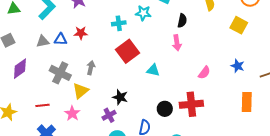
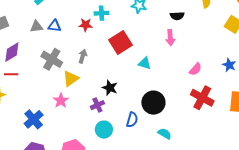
black semicircle: (182, 21) -> (177, 16), turned 72
cyan cross: (119, 23) -> (102, 13), moved
red star: (81, 33) -> (86, 25), moved
red cross: (191, 104) -> (202, 98), moved, turned 30
red line: (42, 105) -> (11, 74), moved
black circle: (165, 109) -> (153, 103), size x1.5

